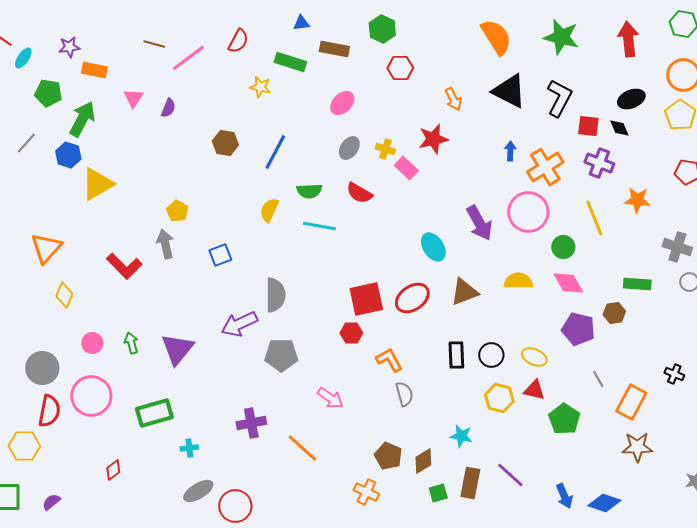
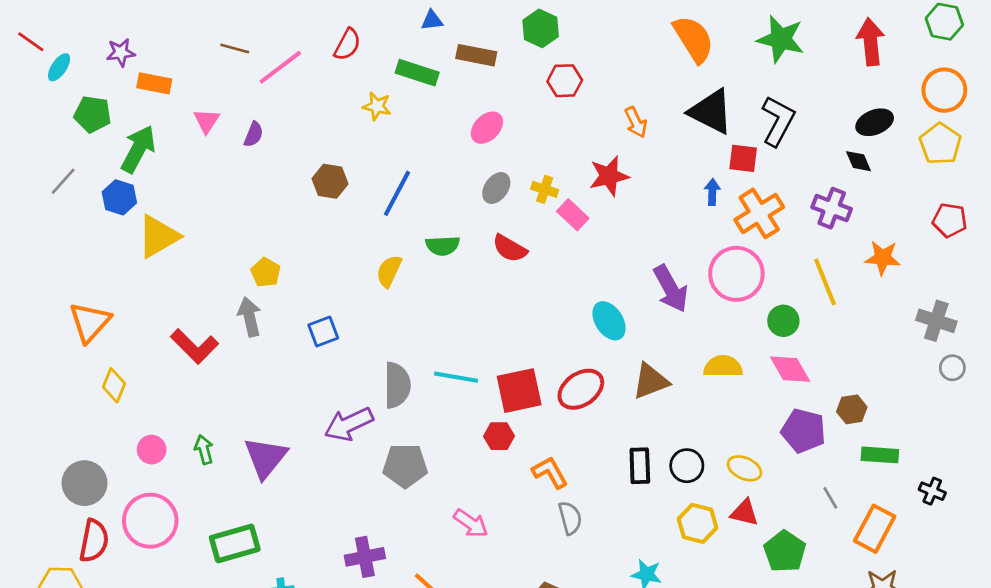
red square: (588, 126) -> (743, 158), moved
cyan line: (319, 226) -> (456, 377), moved
green rectangle: (637, 284) -> (880, 455), moved

